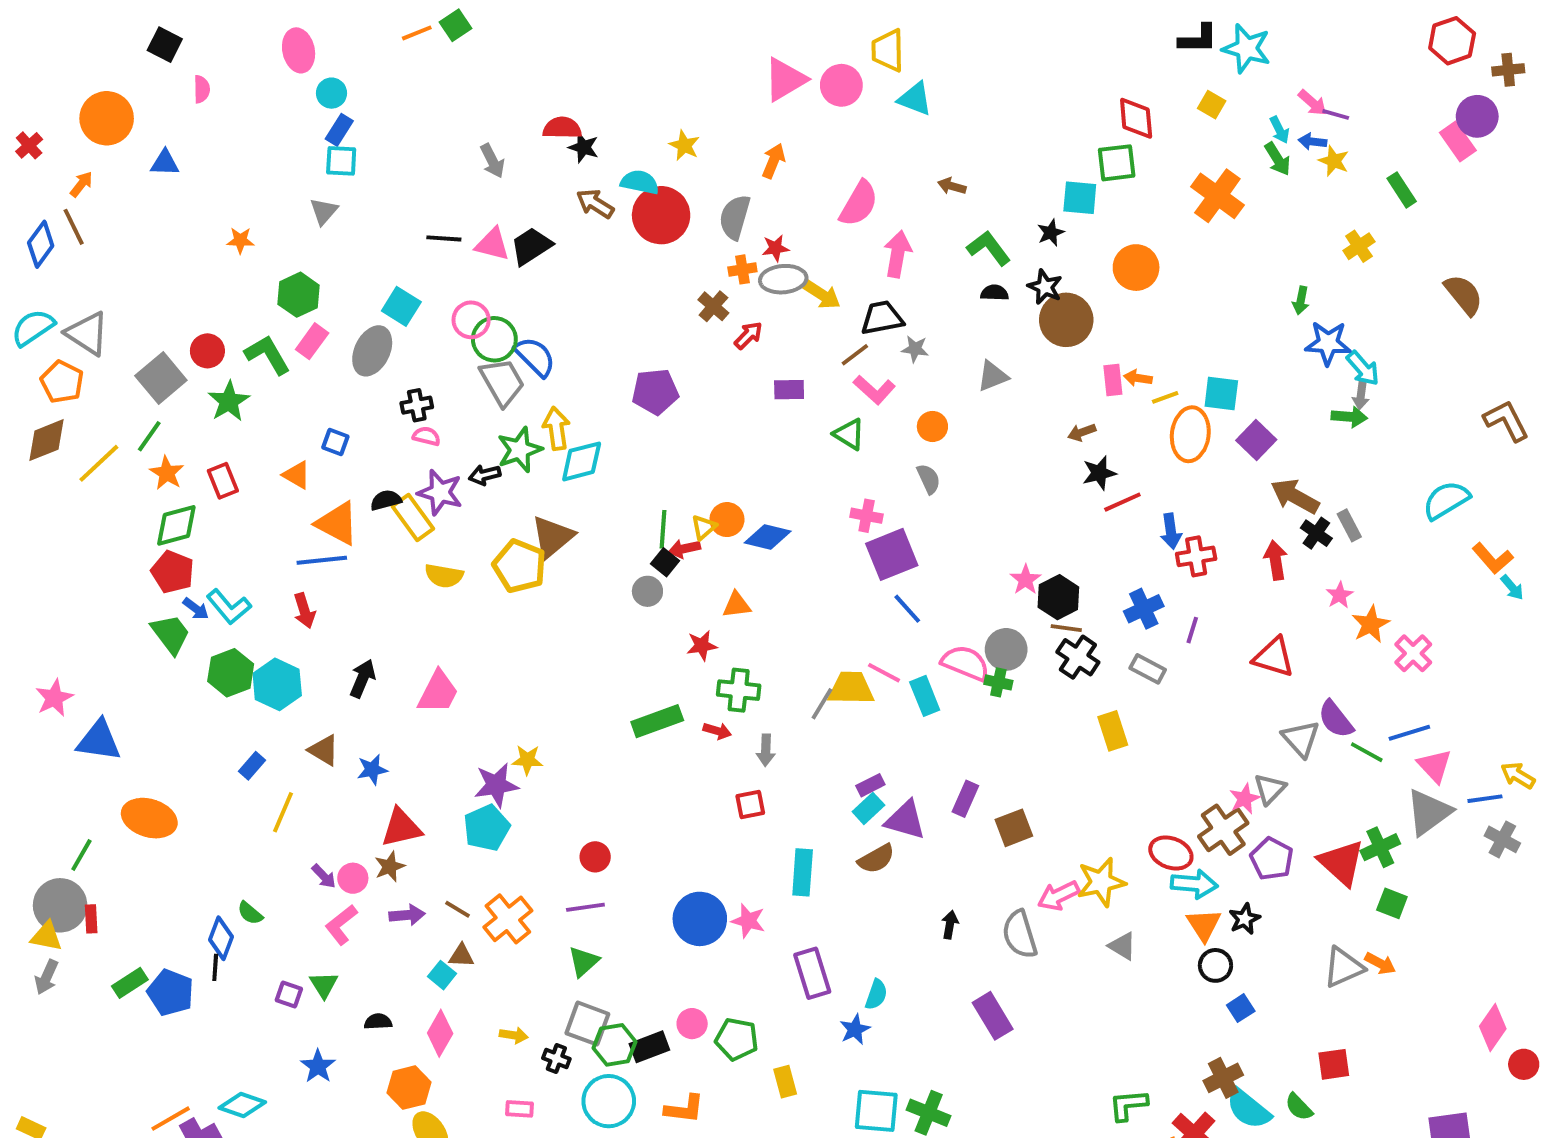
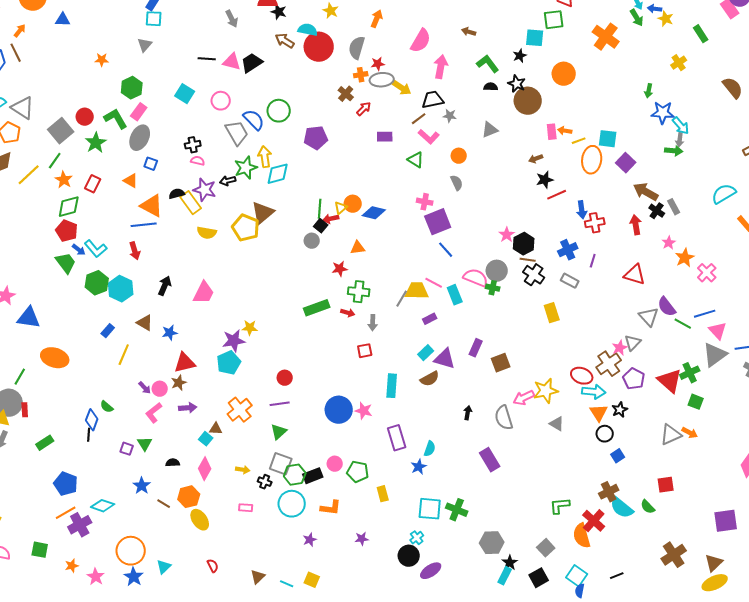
green circle: (494, 339) -> (279, 111), moved
gray ellipse: (372, 351) -> (140, 138), moved
red rectangle: (223, 481) -> (93, 184), turned 48
purple rectangle: (870, 785) -> (430, 319), moved
brown line: (458, 909) -> (164, 504), moved
blue pentagon: (171, 993) -> (66, 484), moved

